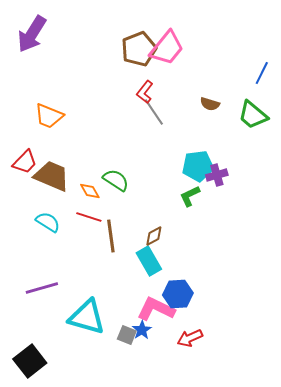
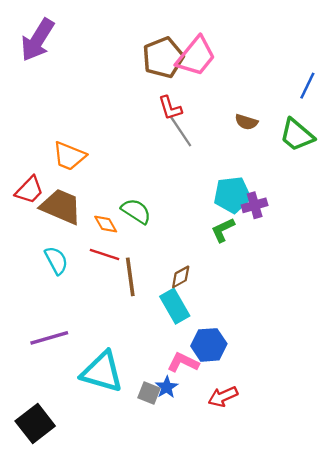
red L-shape: (145, 92) -> (170, 108), turned -55
orange trapezoid: (49, 116) -> (69, 156), moved
cyan semicircle: (48, 222) -> (56, 260), turned 30
pink L-shape: (156, 309) -> (183, 363), size x0.7

